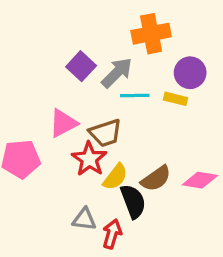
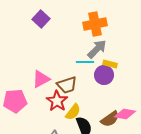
purple square: (81, 66) -> (41, 19), moved
gray arrow: (117, 73) -> (97, 49), moved
purple circle: (190, 73) -> (104, 75), moved
brown semicircle: (156, 179) -> (110, 119), moved

